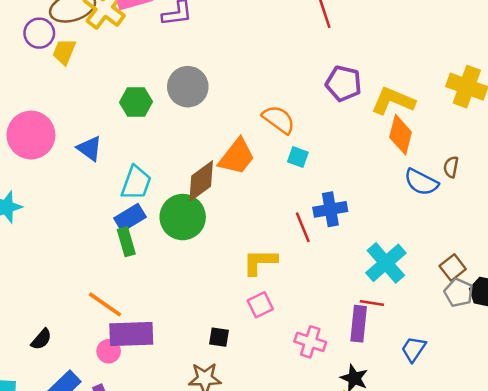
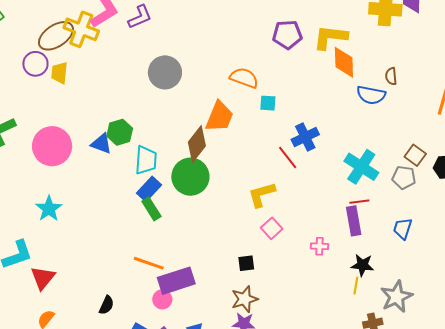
green hexagon: (136, 102) -> (120, 132), moved
gray pentagon: (459, 293) -> (404, 178), moved
pink cross: (310, 342) -> (319, 246), size x0.7

